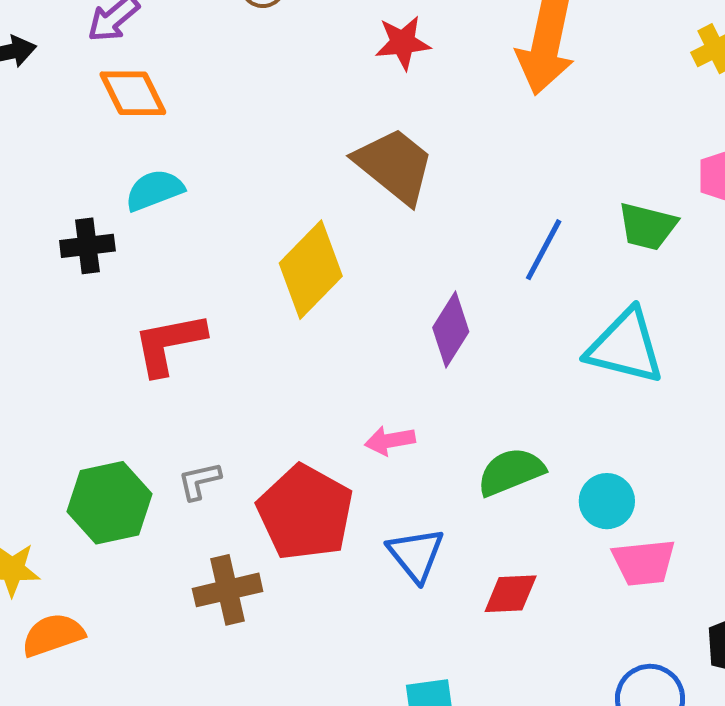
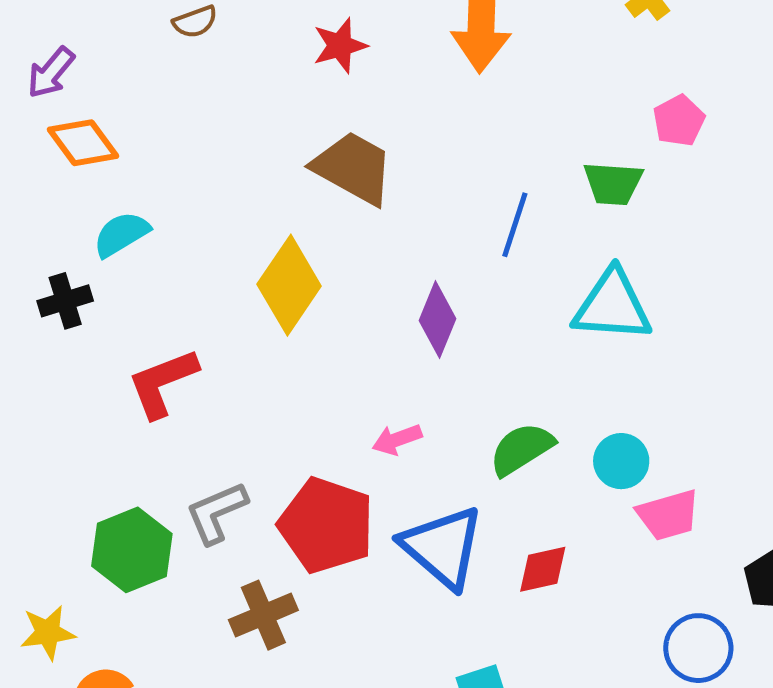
gray L-shape: (199, 481) -> (216, 513), size x1.5
blue triangle: (416, 554) -> (443, 547), size x1.5

